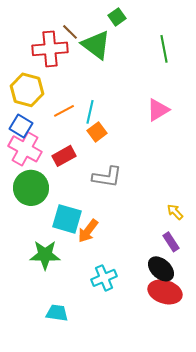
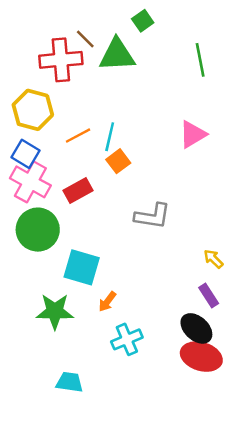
green triangle: (96, 45) -> (117, 55), turned -40
gray L-shape: (107, 177) -> (152, 216), moved
orange arrow: (88, 231) -> (107, 302), moved, size x0.7

